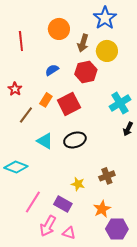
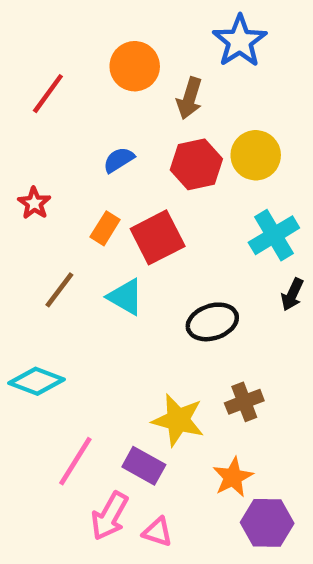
red line: (21, 41) -> (48, 94), turned 42
yellow circle: (107, 51) -> (256, 155), moved
brown line: (26, 115) -> (59, 290), moved
black ellipse: (75, 140) -> (212, 322), moved
cyan triangle: (45, 141) -> (126, 297), moved
yellow star: (78, 184) -> (178, 420), size x1.6

